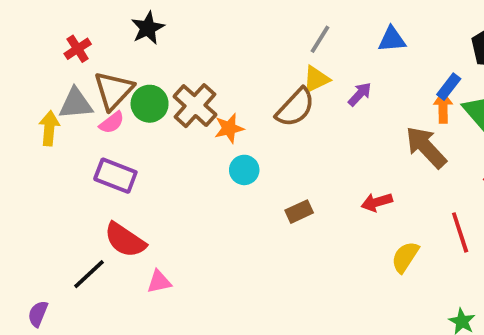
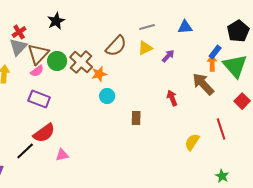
gray line: (320, 39) -> (147, 27), turned 42
gray triangle: (76, 104) -> (18, 47), moved, turned -42
brown semicircle: (295, 107) -> (116, 46), moved
red arrow: (377, 202) -> (172, 98), moved, turned 84
brown rectangle: (299, 212) -> (136, 118), turned -64
red semicircle: (125, 240) -> (44, 133), turned -70

